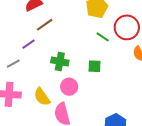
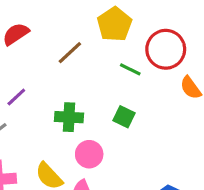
brown line: (45, 25) -> (70, 53), moved
green square: (95, 66) -> (124, 117), turned 32

